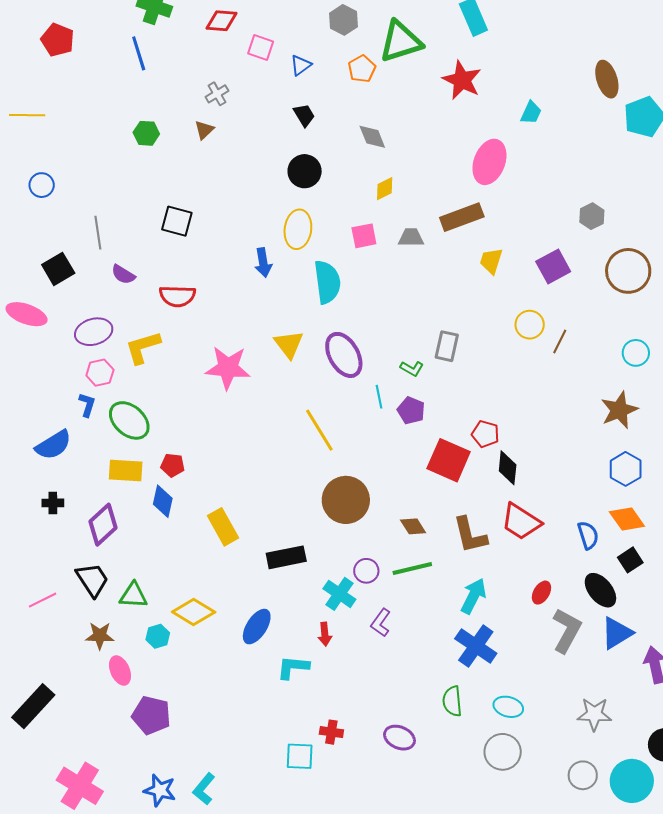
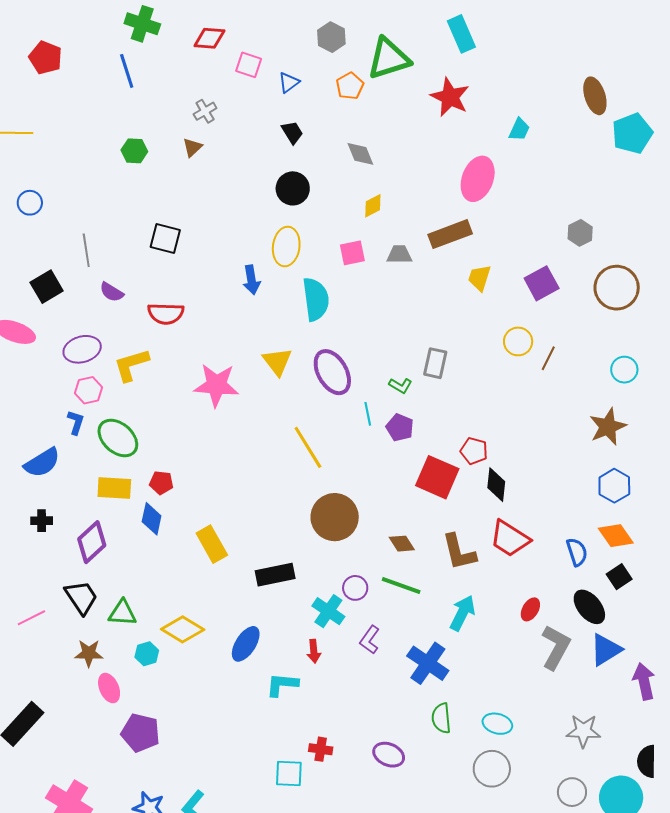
green line: (412, 568) -> (401, 586), turned 33
blue cross: (476, 646) -> (428, 663), moved

